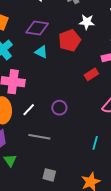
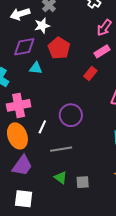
white star: (87, 22) -> (42, 26), moved
purple circle: (59, 108) -> (71, 115), size x1.5
green triangle: (10, 160) -> (61, 178), moved

